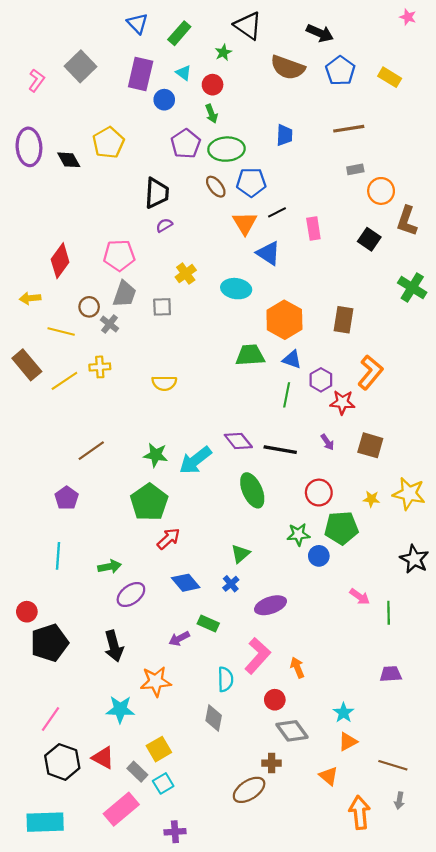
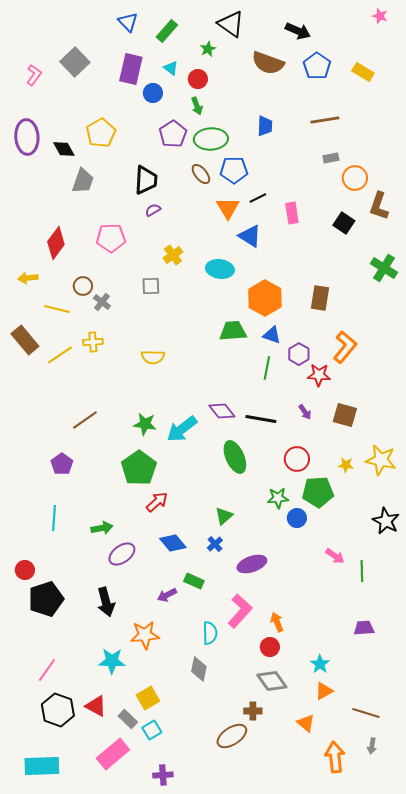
gray trapezoid: (125, 294) -> (83, 181), moved
red circle: (275, 700) -> (270, 647), moved

